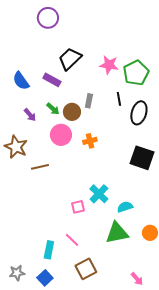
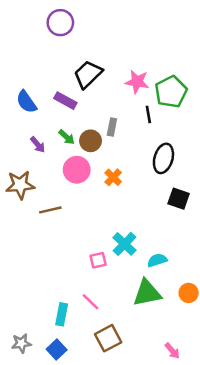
black line: (119, 99) -> (148, 114), moved
black ellipse: (139, 113) -> (163, 158), moved
orange cross: (90, 141) -> (113, 177), turned -32
brown star: (16, 147) -> (20, 185), turned -30
black square: (142, 158) -> (179, 199), size x0.7

